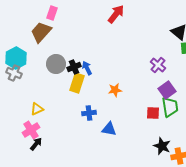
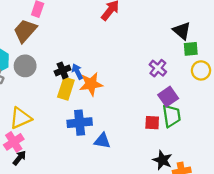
gray circle: (56, 64) -> (25, 66), moved
orange star: (115, 90) -> (91, 84), moved, size x1.5
yellow triangle: (37, 109) -> (21, 118), size x1.5
blue cross: (89, 113) -> (80, 123), size x1.5

